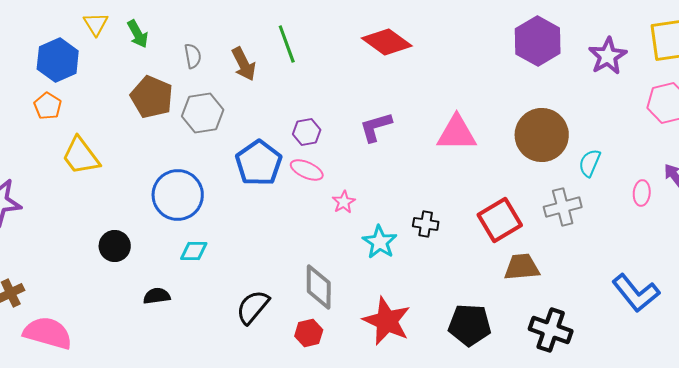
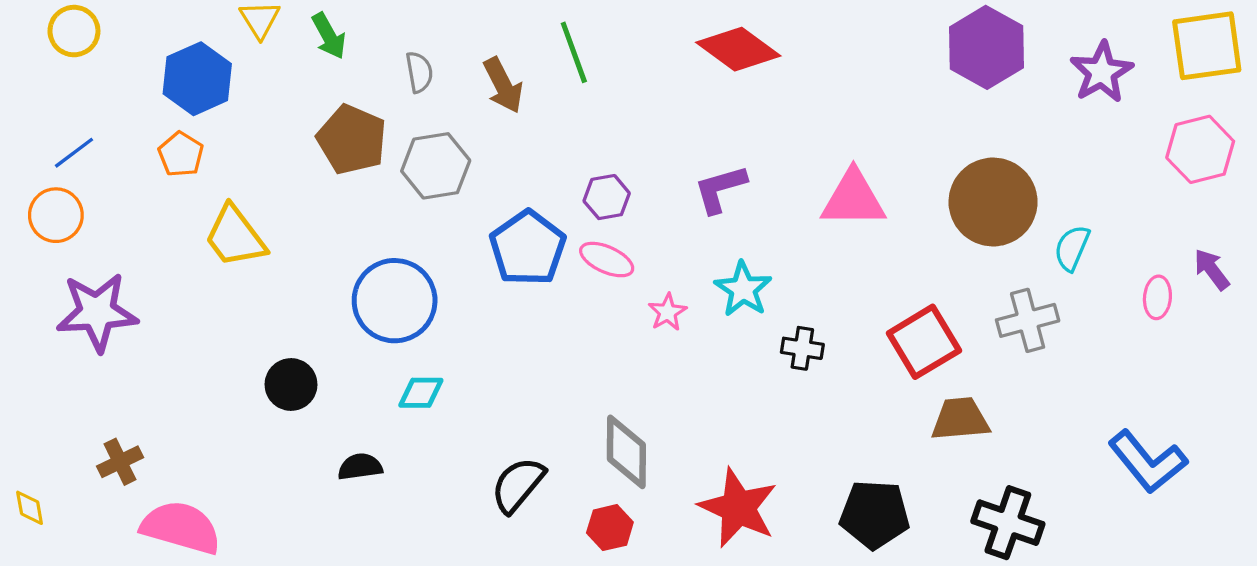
cyan star: (380, 242) -> (743, 289), moved

